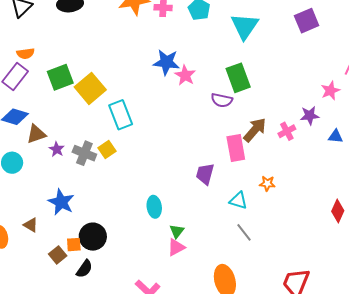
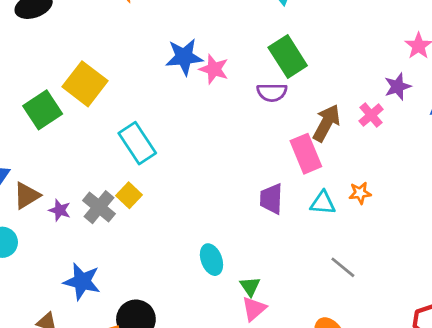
yellow square: (90, 88) -> (85, 84), moved
gray cross: (84, 153) -> (99, 207), turned 30
cyan triangle: (238, 201) -> (323, 203), moved

